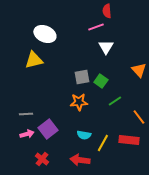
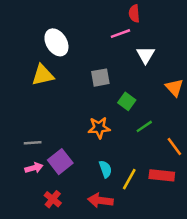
white ellipse: (45, 34) -> (56, 42), turned 35
white triangle: (106, 47) -> (146, 55), moved
gray square: (82, 77) -> (100, 78), moved
cyan semicircle: (84, 135) -> (105, 169), turned -120

